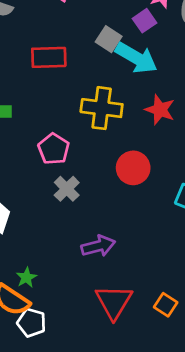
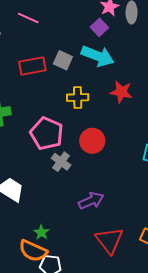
gray square: (109, 39) -> (63, 60), moved
yellow cross: (102, 108) -> (78, 97), size x0.7
pink pentagon: (54, 149) -> (47, 134), size x1.4
red circle: (133, 168) -> (92, 141), moved

